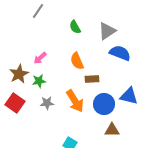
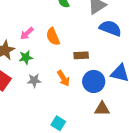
orange semicircle: (77, 61) -> (53, 37), moved
orange arrow: (75, 101) -> (63, 78), size x0.7

